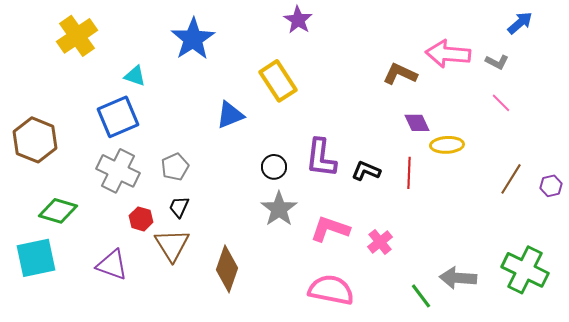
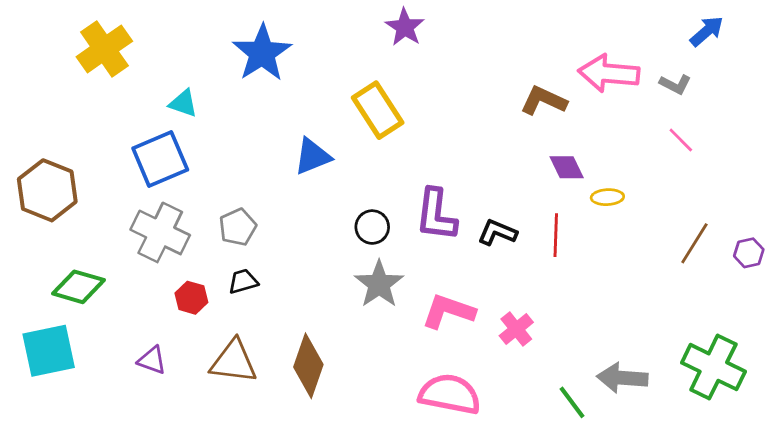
yellow ellipse: (447, 145) -> (607, 197), size x0.7
black trapezoid: (179, 207) -> (243, 281), turned 50
brown triangle: (172, 245) -> (234, 362), moved, turned -51
purple triangle: (112, 265) -> (152, 360), size x0.7

